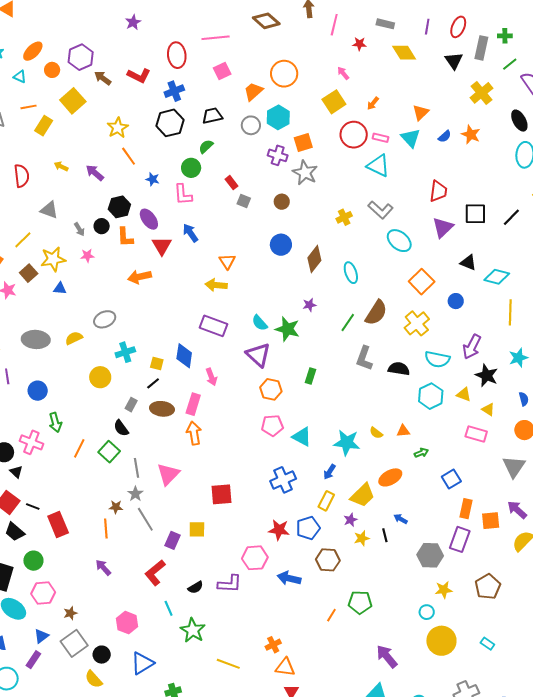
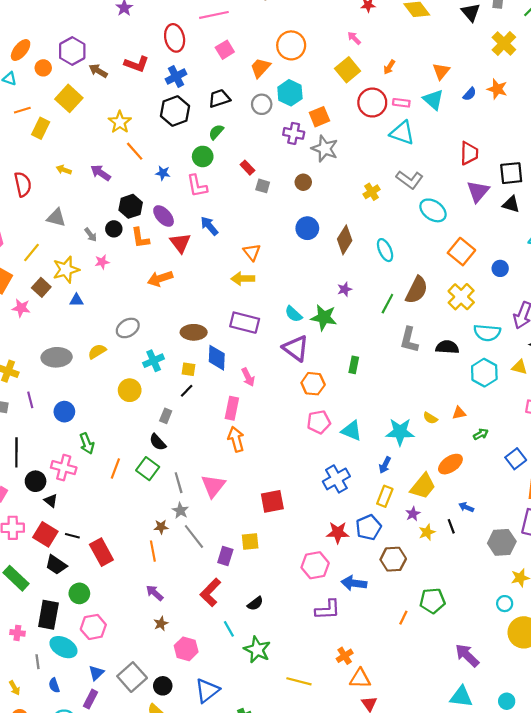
black triangle: (468, 263) -> (511, 204), moved
brown ellipse: (162, 409) -> (194, 332), moved
purple L-shape: (230, 584) -> (328, 610), moved
brown star: (70, 613) -> (161, 624), moved

